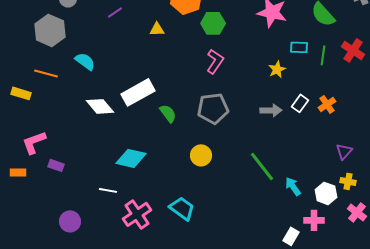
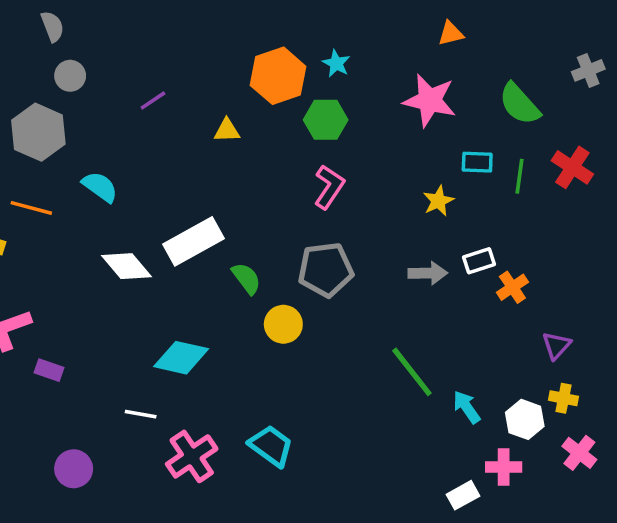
white rectangle: (300, 103) -> (479, 261), turned 36
orange cross: (327, 104) -> (512, 287), moved
yellow circle: (201, 155) -> (283, 324), moved
white rectangle: (291, 236) -> (463, 495), turned 30

